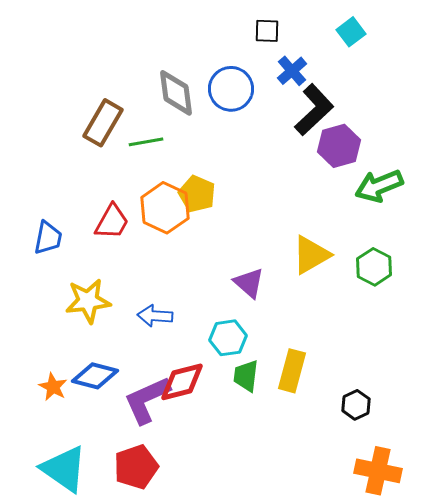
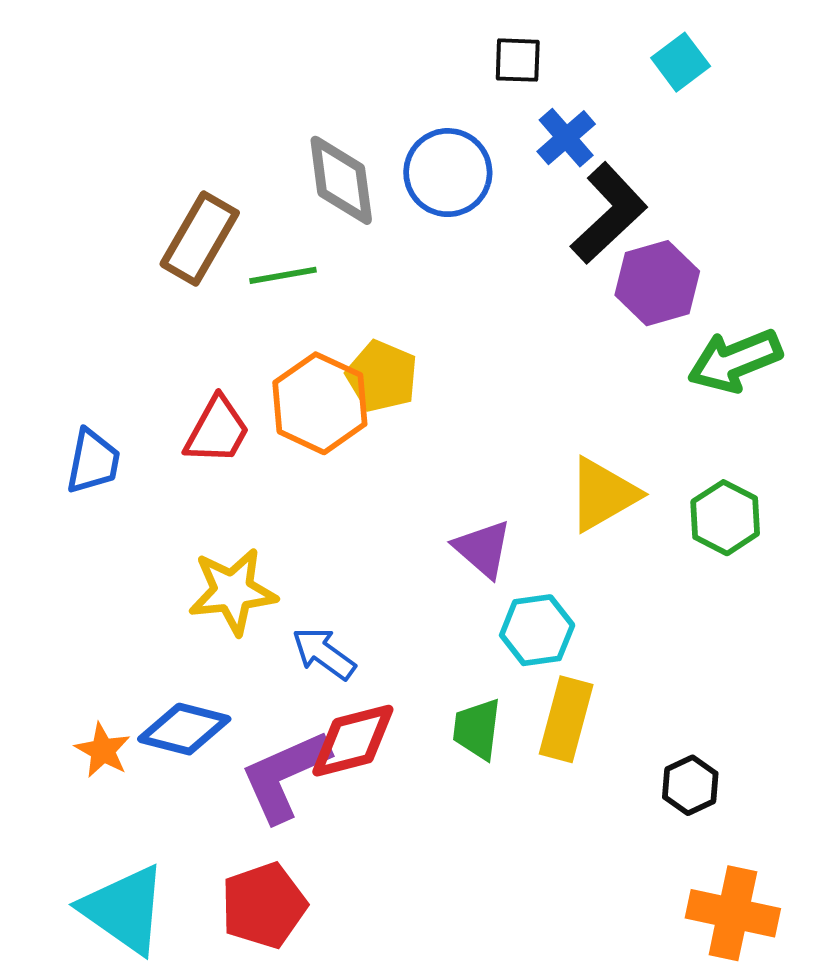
yellow star: (88, 301) -> (233, 591), moved
blue arrow: (155, 316) -> (324, 653), moved, turned 32
cyan hexagon: (228, 338) -> (537, 630), moved

